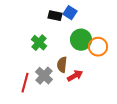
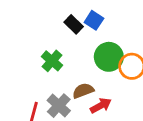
black rectangle: (55, 16) -> (74, 24), turned 32
brown semicircle: (62, 65) -> (83, 91), turned 63

